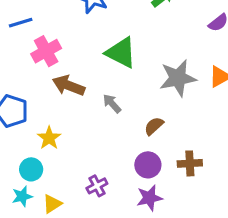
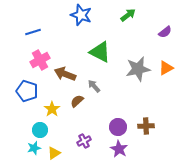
pink cross: (46, 51) -> (40, 60), moved
brown semicircle: (154, 126) -> (77, 101), moved
purple star: (149, 198) -> (119, 149), turned -30

